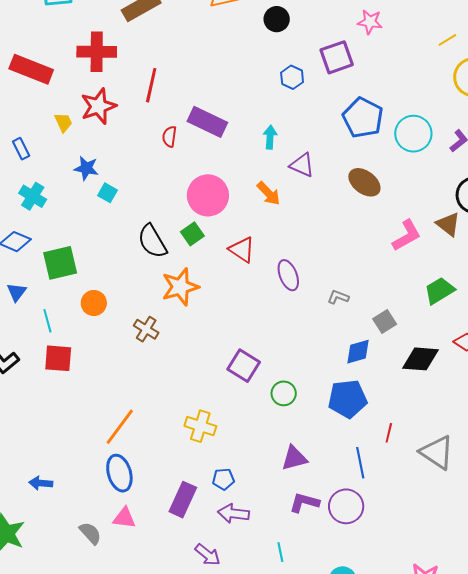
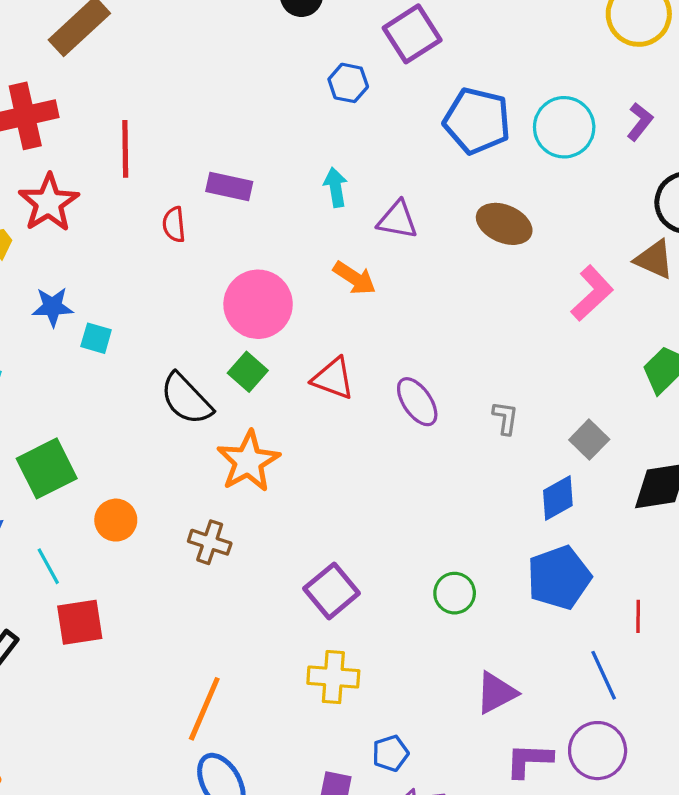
purple rectangle: (207, 122) -> (229, 186), size x0.7
gray L-shape: (338, 297) -> (505, 418), turned 90
purple square: (244, 366) -> (332, 591), moved, turned 32

